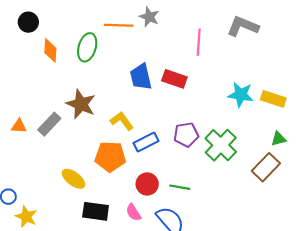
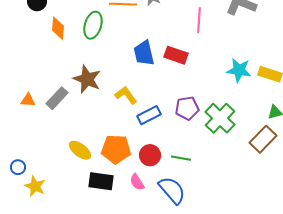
orange pentagon: (110, 157) -> (116, 149), moved

